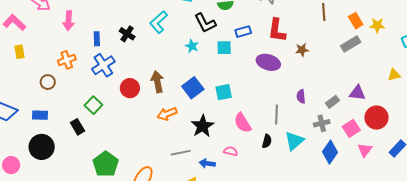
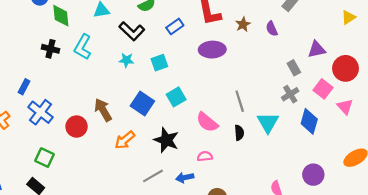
black cross: (127, 34) -> (50, 49), moved
blue rectangle: (97, 39) -> (24, 87), turned 48
cyan square: (224, 48) -> (159, 63), moved
purple semicircle: (301, 96) -> (272, 29), moved
gray rectangle: (333, 102) -> (294, 68), turned -64

